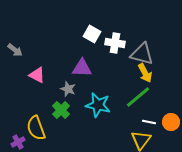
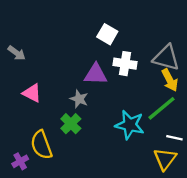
white cross: (115, 43) -> (125, 64), moved
pink triangle: (37, 75) -> (32, 93), moved
cyan star: (98, 105) -> (130, 125), moved

